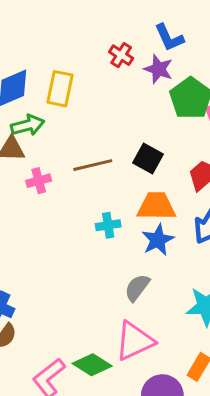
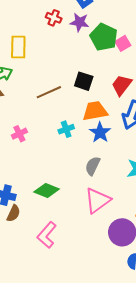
pink cross: (39, 181) -> (19, 134), moved
green diamond: (92, 365) -> (47, 190), moved

